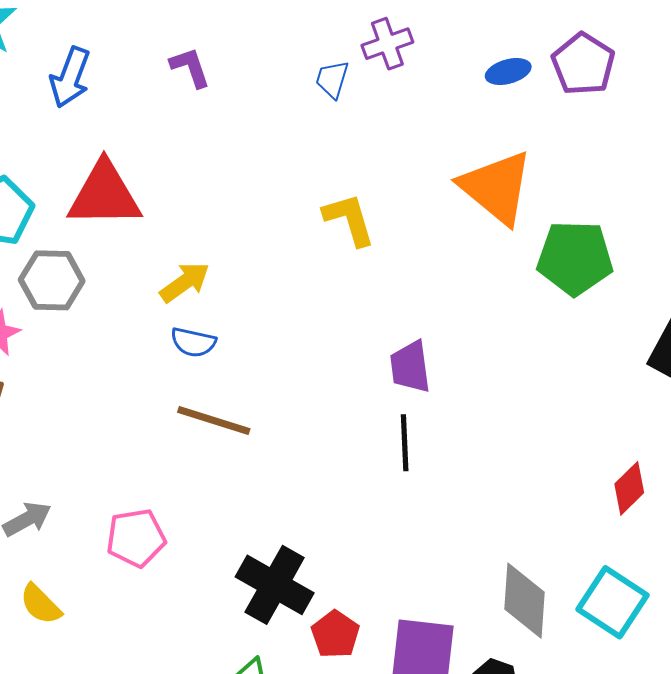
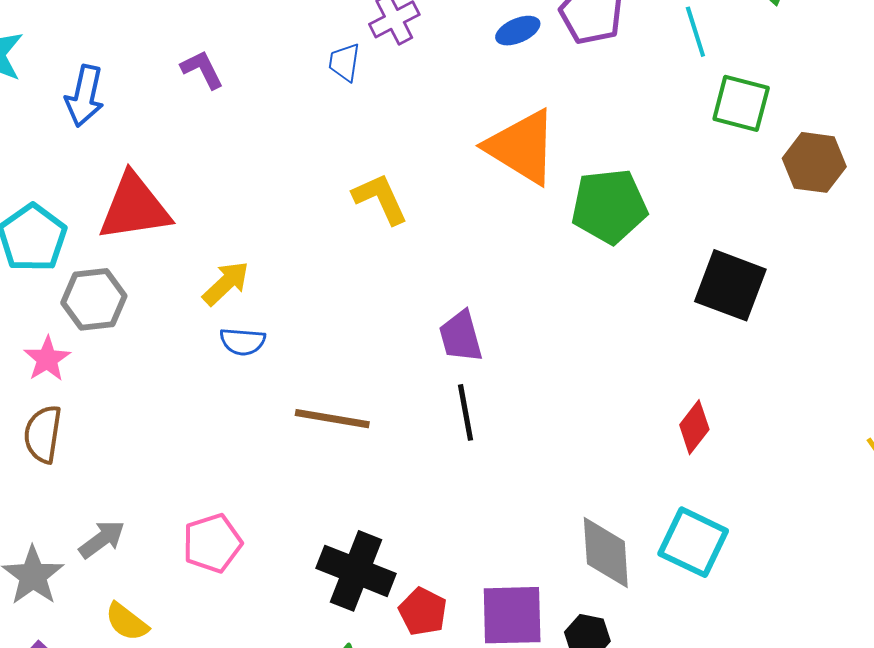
brown line: (214, 420) -> (332, 419), moved

